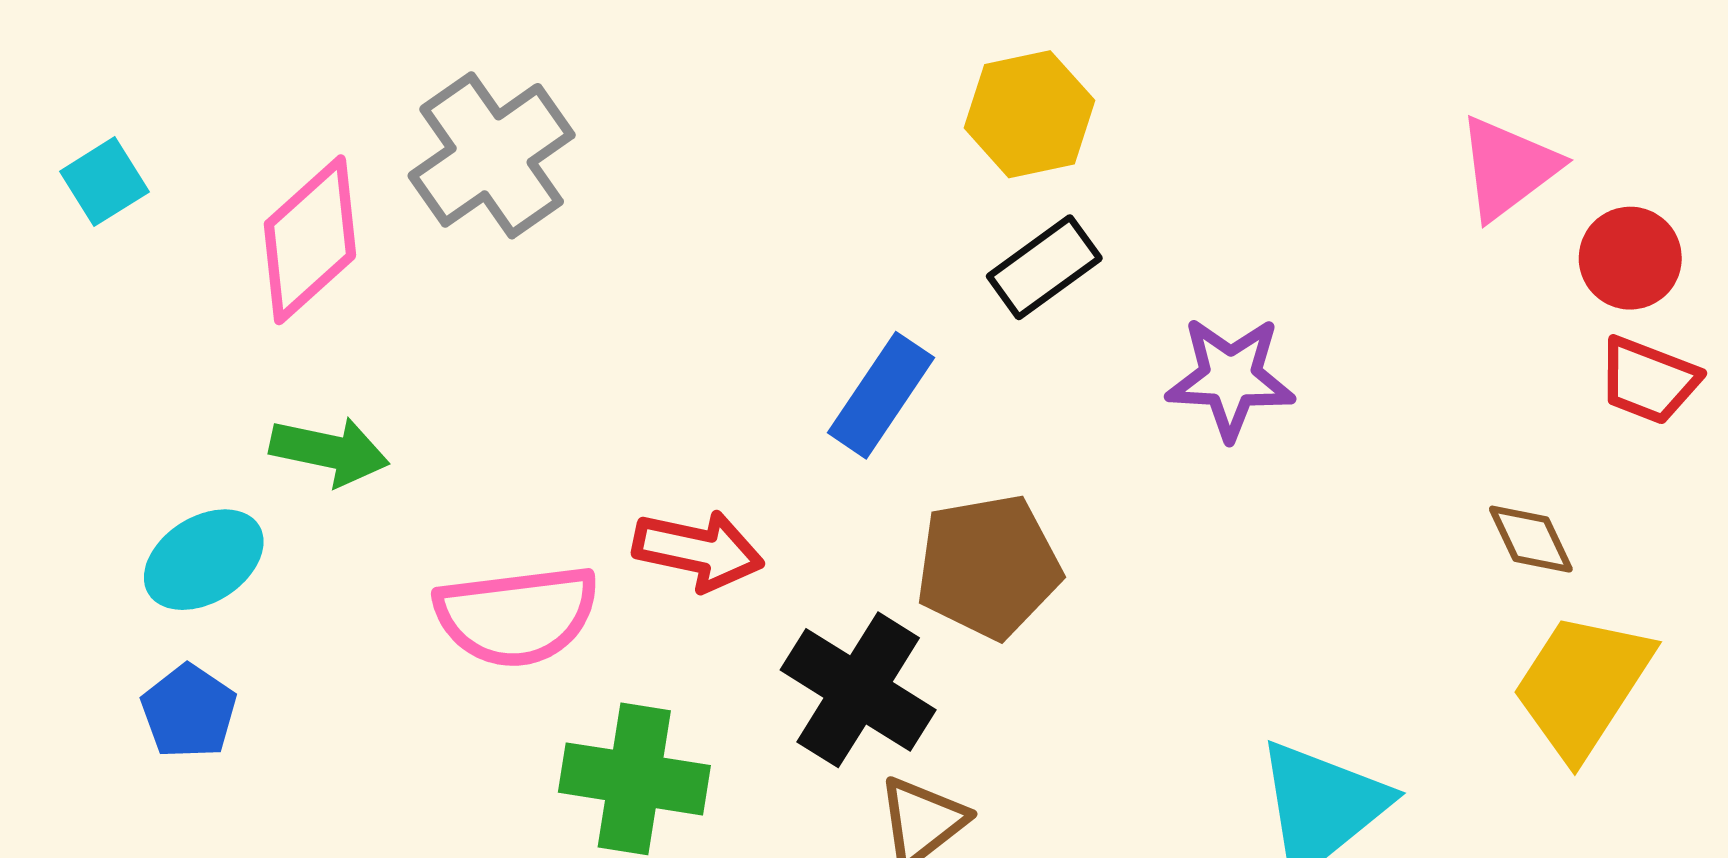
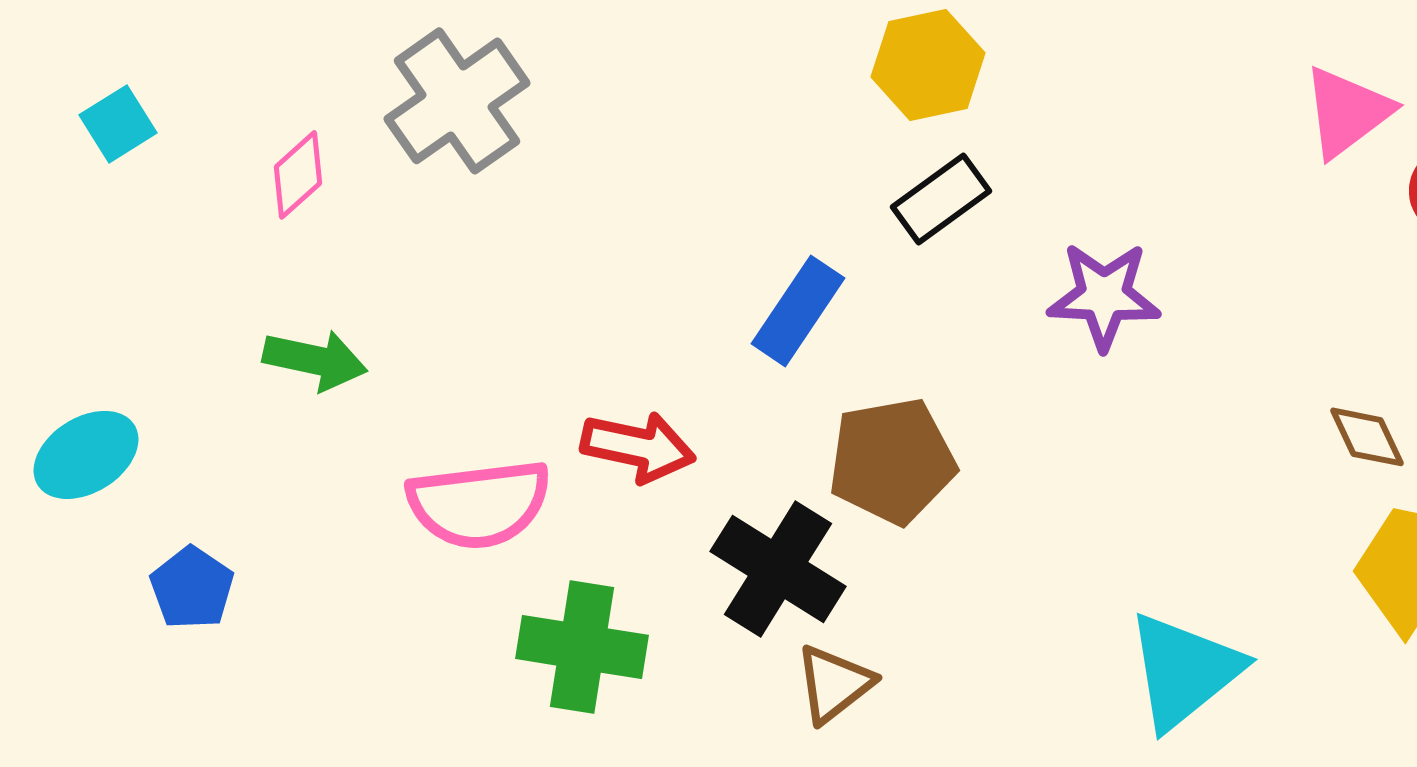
pink diamond: (310, 240) -> (298, 175), size x0.6
cyan ellipse: (204, 560) -> (86, 455), moved

